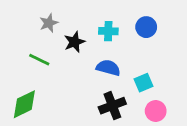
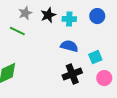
black star: (74, 42) -> (48, 15), moved
green line: (39, 60) -> (17, 31), moved

